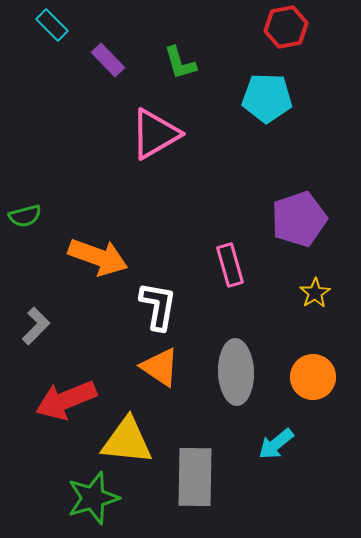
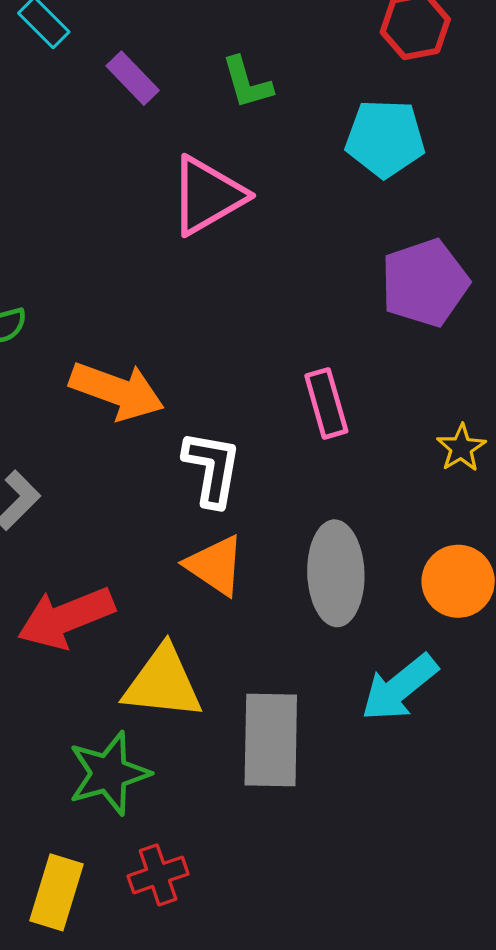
purple pentagon: (299, 219) -> (425, 283), moved
cyan arrow: (276, 444) -> (399, 688), size x1.4

